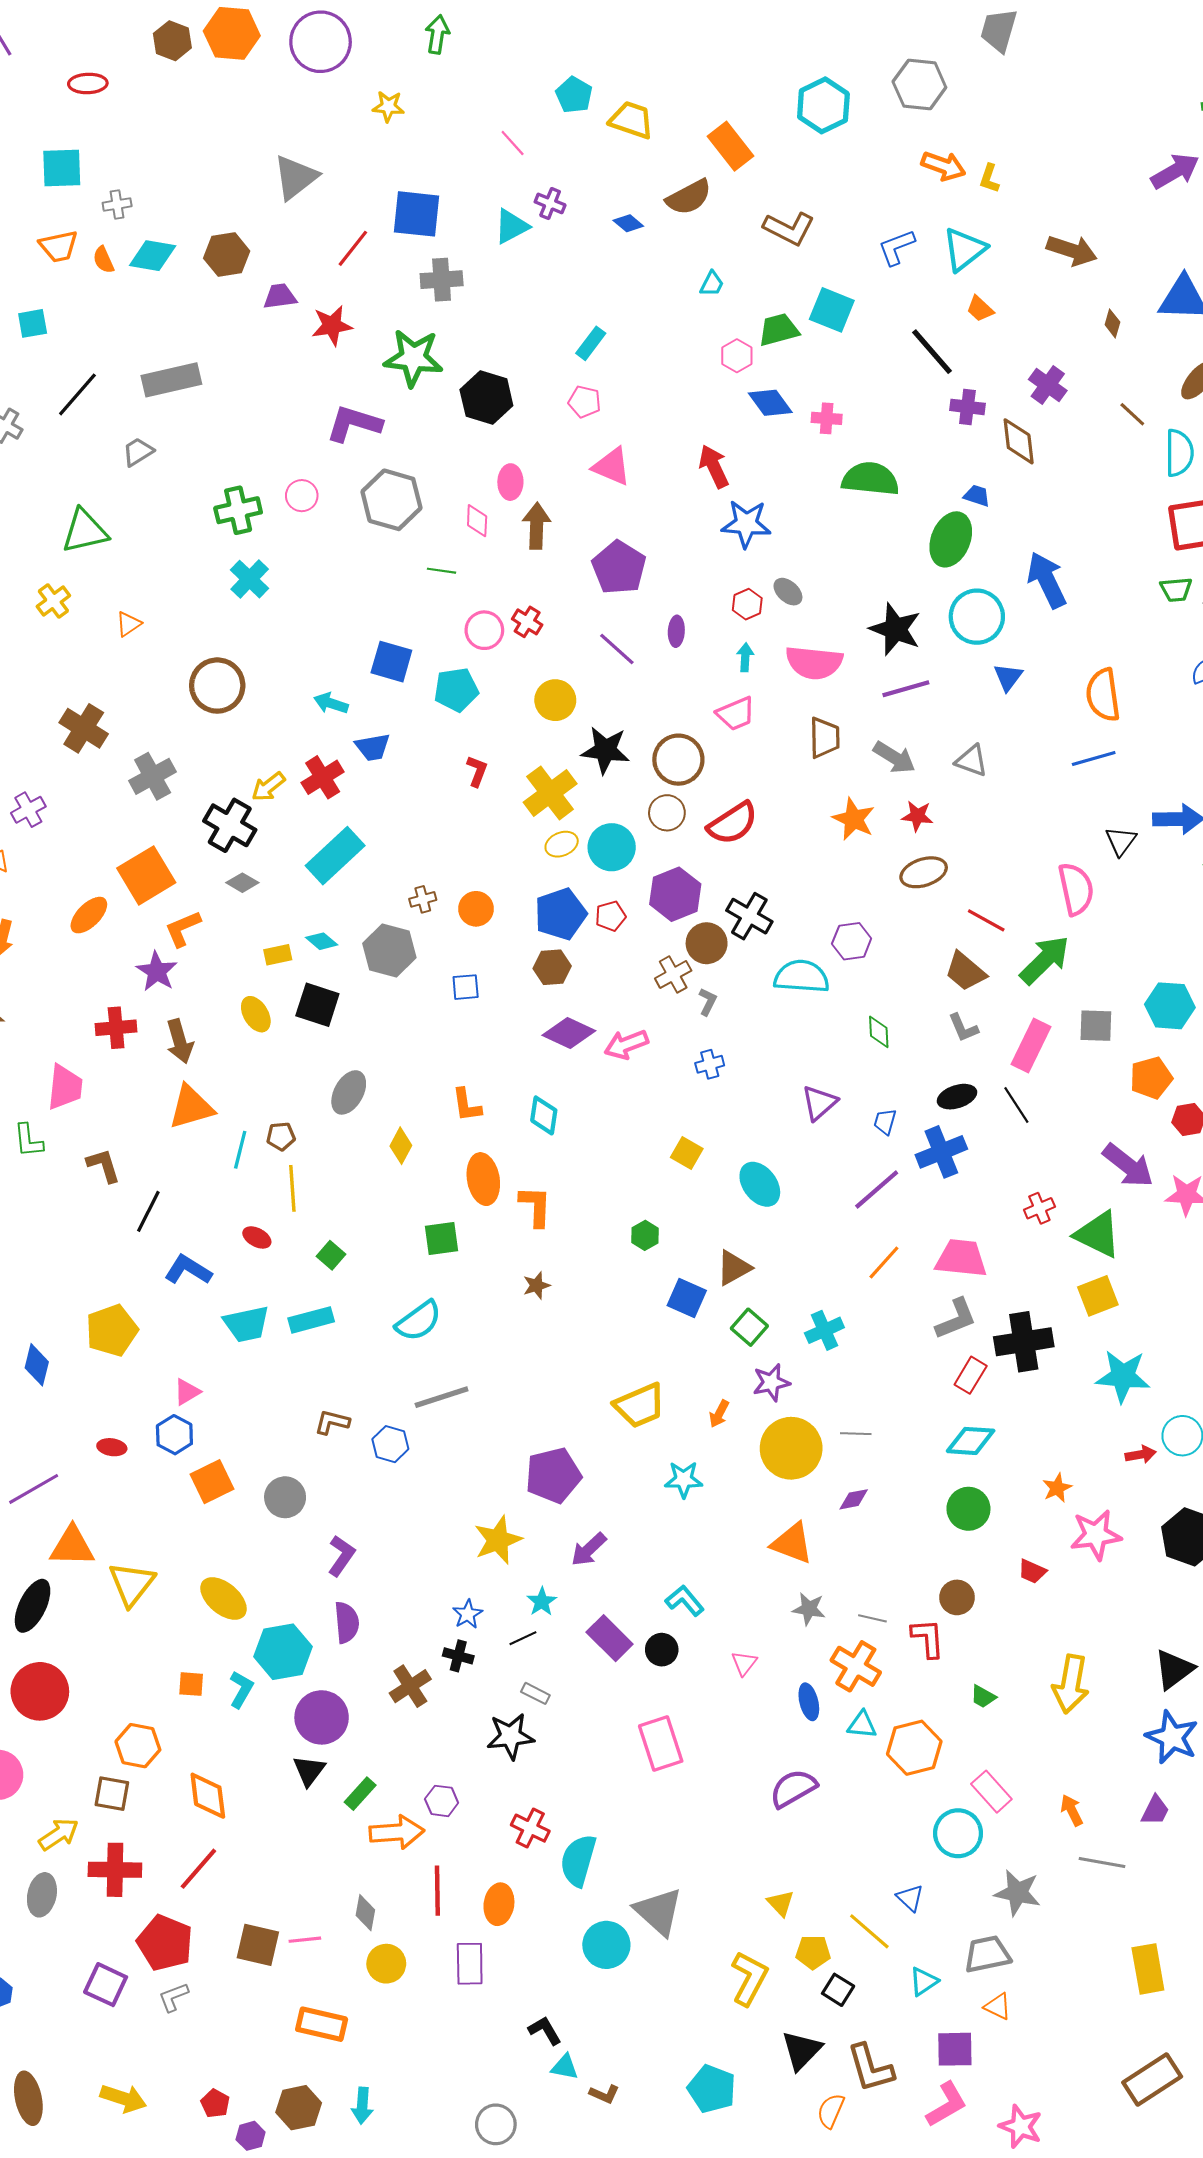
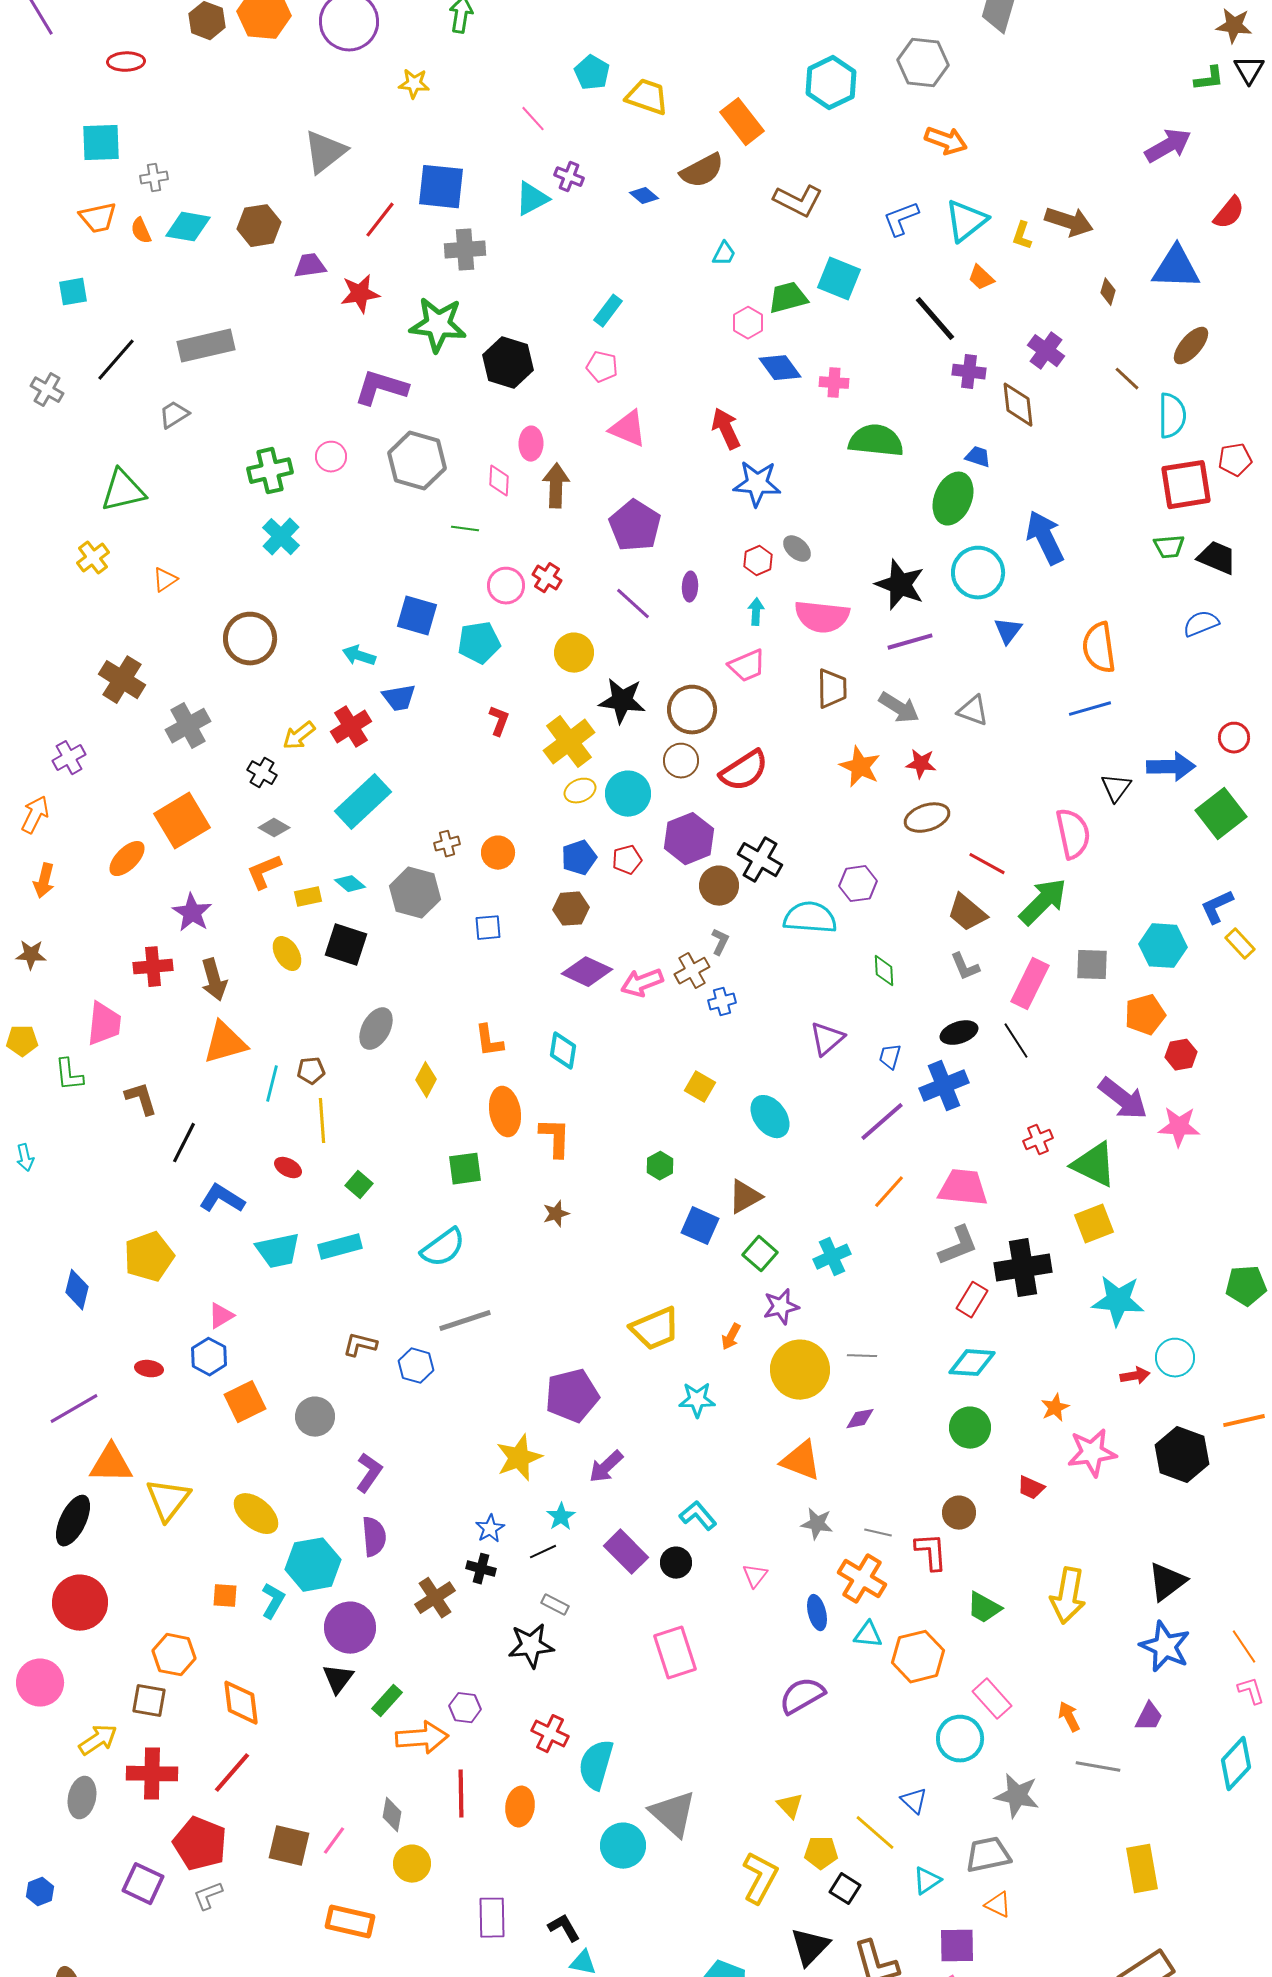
yellow L-shape: (989, 178) -> (1022, 236), moved
black cross: (230, 825) -> (262, 773), size x0.6
blue pentagon: (561, 914) -> (579, 858), size x0.7
orange L-shape: (183, 929) -> (264, 872), moved
brown cross: (673, 975) -> (692, 971), moved
green trapezoid: (983, 1697) -> (984, 1608), size x1.4
pink line: (305, 1940) -> (334, 1841), turned -48
purple rectangle: (470, 1964) -> (492, 1918), moved

